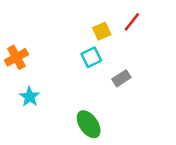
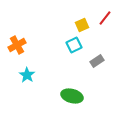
green ellipse: (89, 124) -> (72, 96), turned -40

